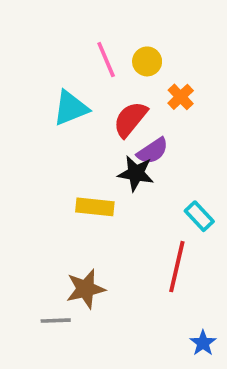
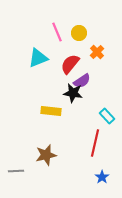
gray line: (56, 321) -> (16, 171), moved
blue star: (203, 343) -> (102, 177), moved

